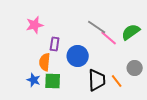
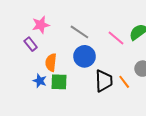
gray line: (97, 27) -> (79, 32), moved
purple rectangle: (55, 44) -> (31, 44), moved, turned -48

